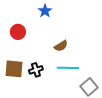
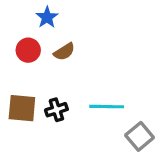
blue star: (45, 11) -> (47, 17), moved
brown semicircle: (61, 46) -> (64, 52), moved

